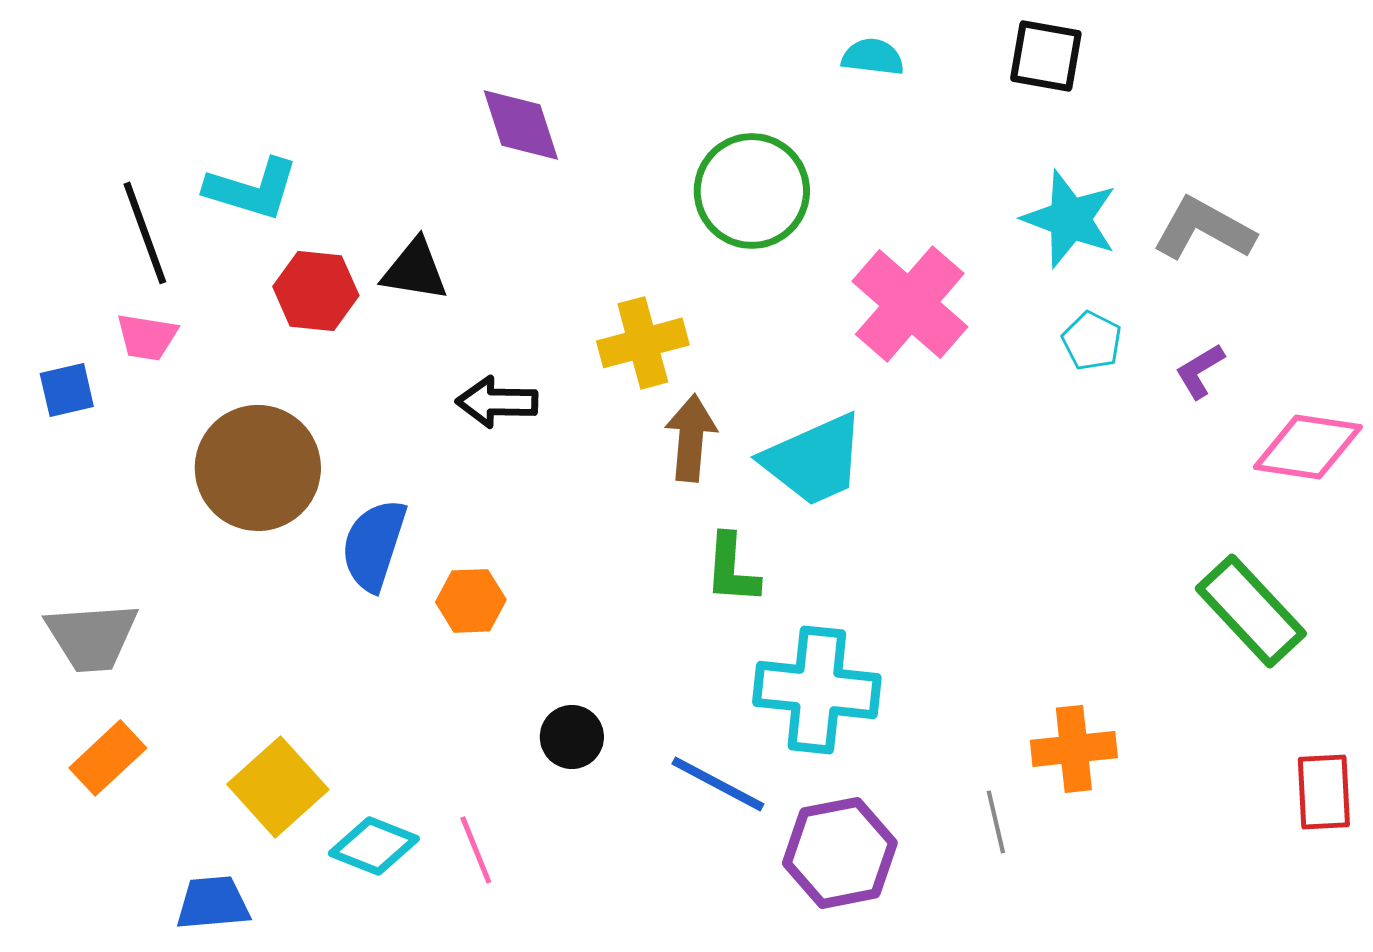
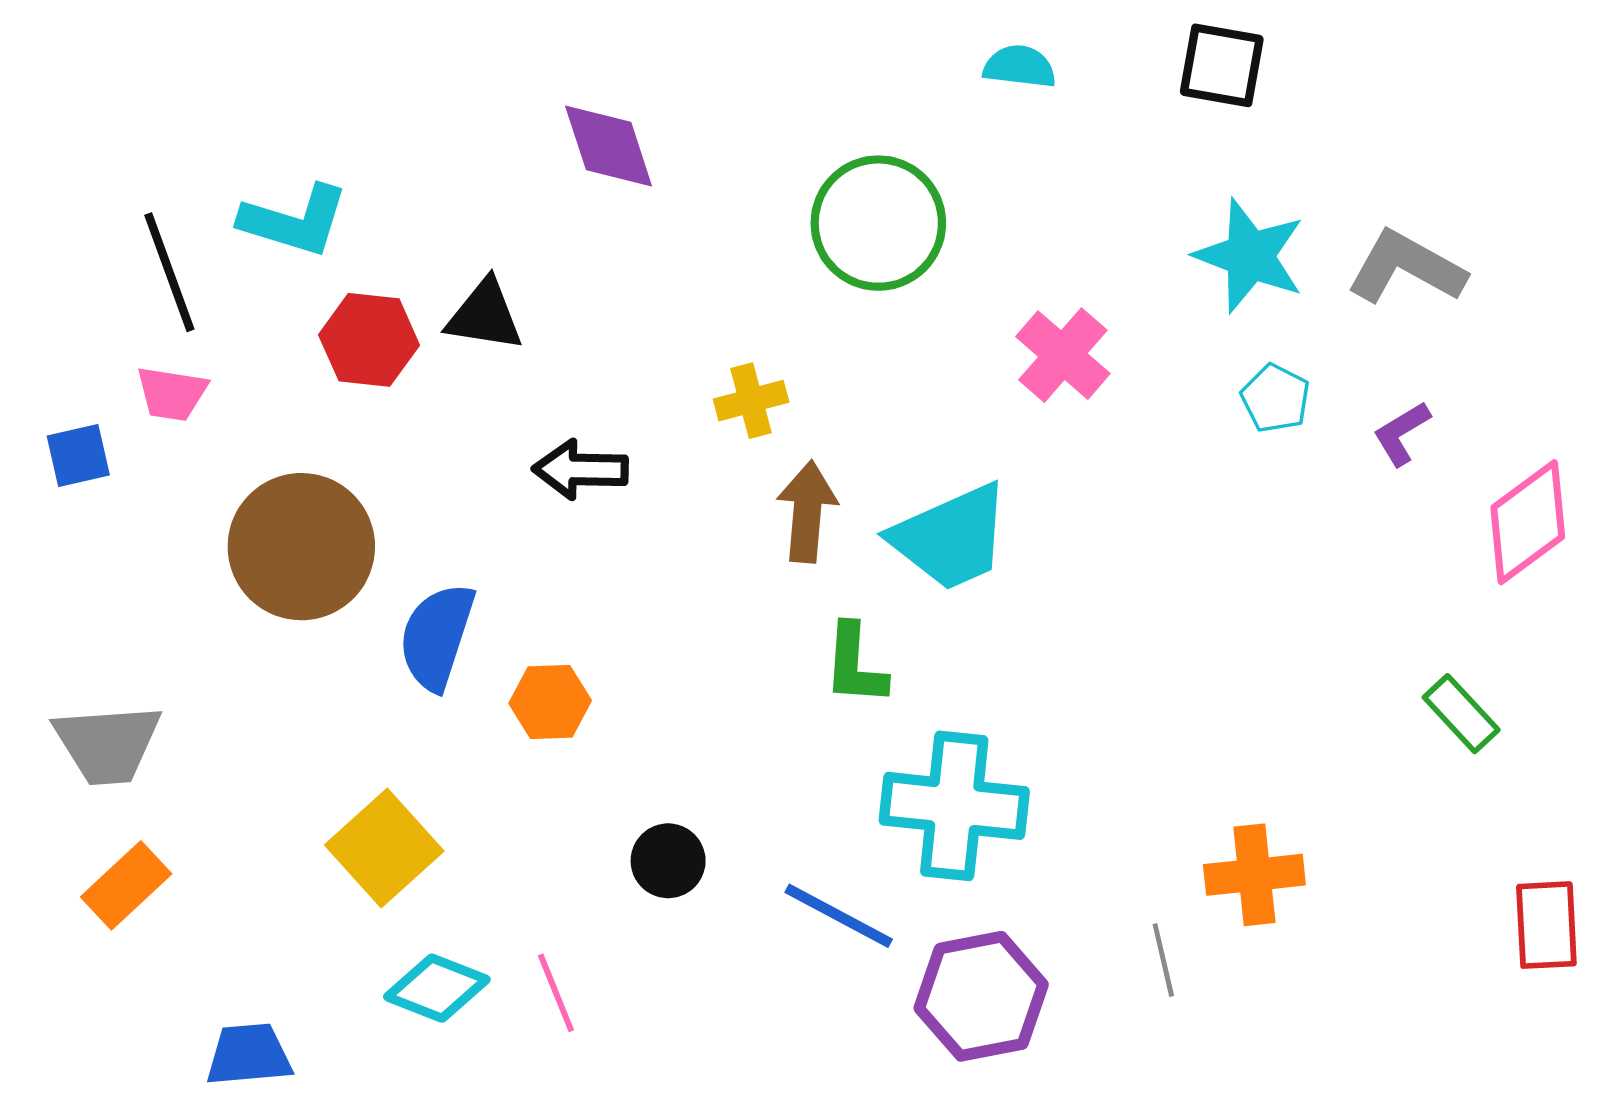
pink cross: (910, 304) -> (1063, 355), size x0.7
yellow cross: (643, 343) -> (751, 401), size x0.7
pink diamond: (1308, 447) -> (1528, 522), turned -45
green rectangle: (1251, 611) -> (1461, 714), size x0.6
yellow square: (278, 787) -> (384, 848), moved

